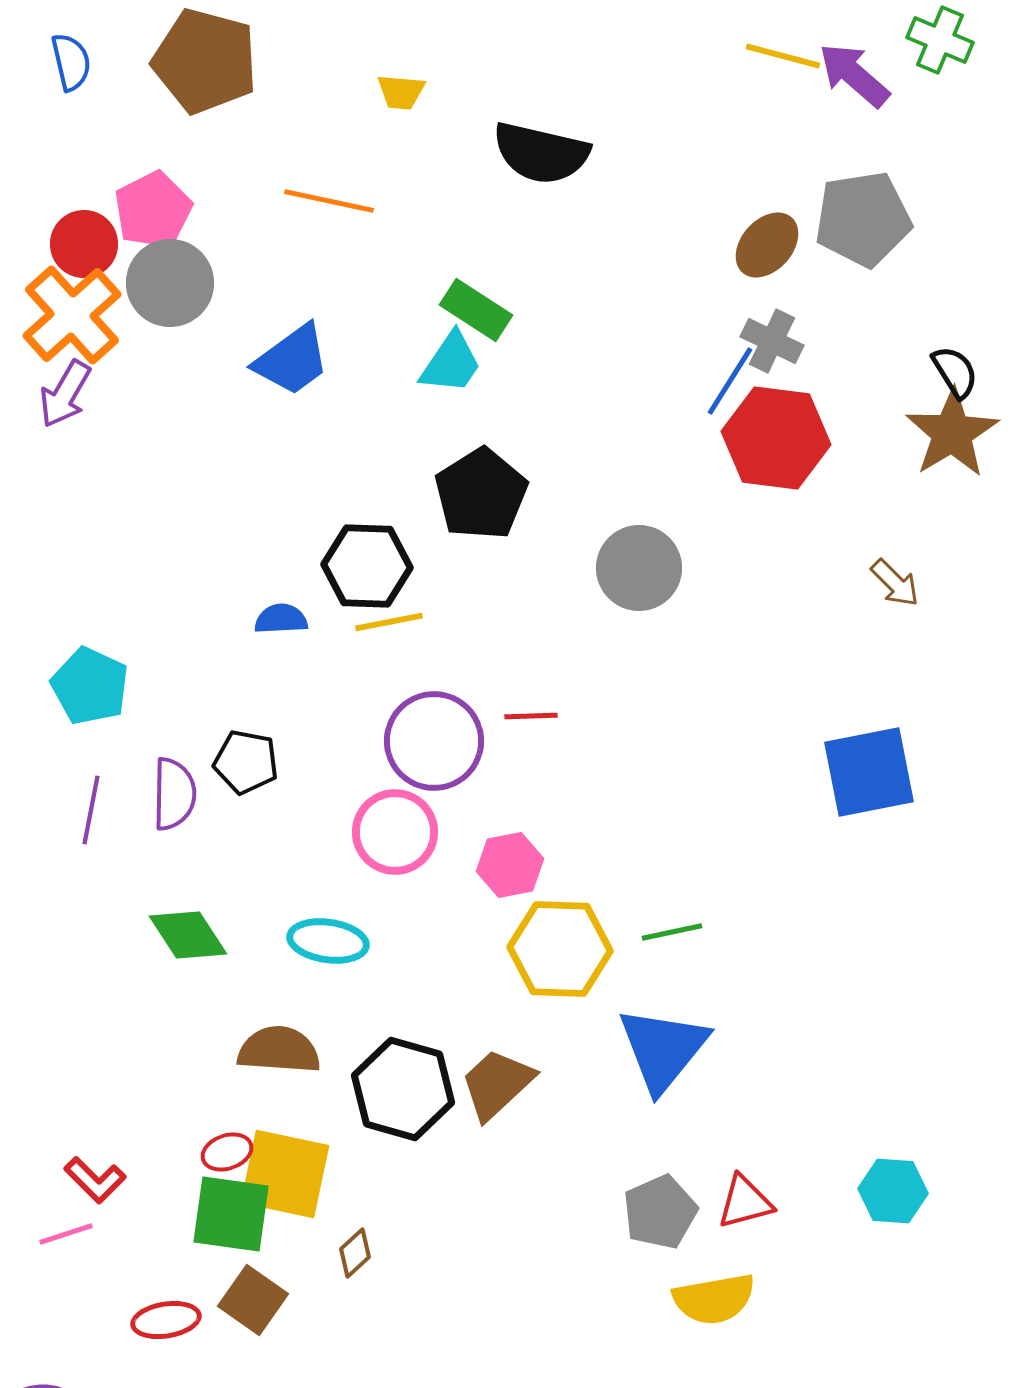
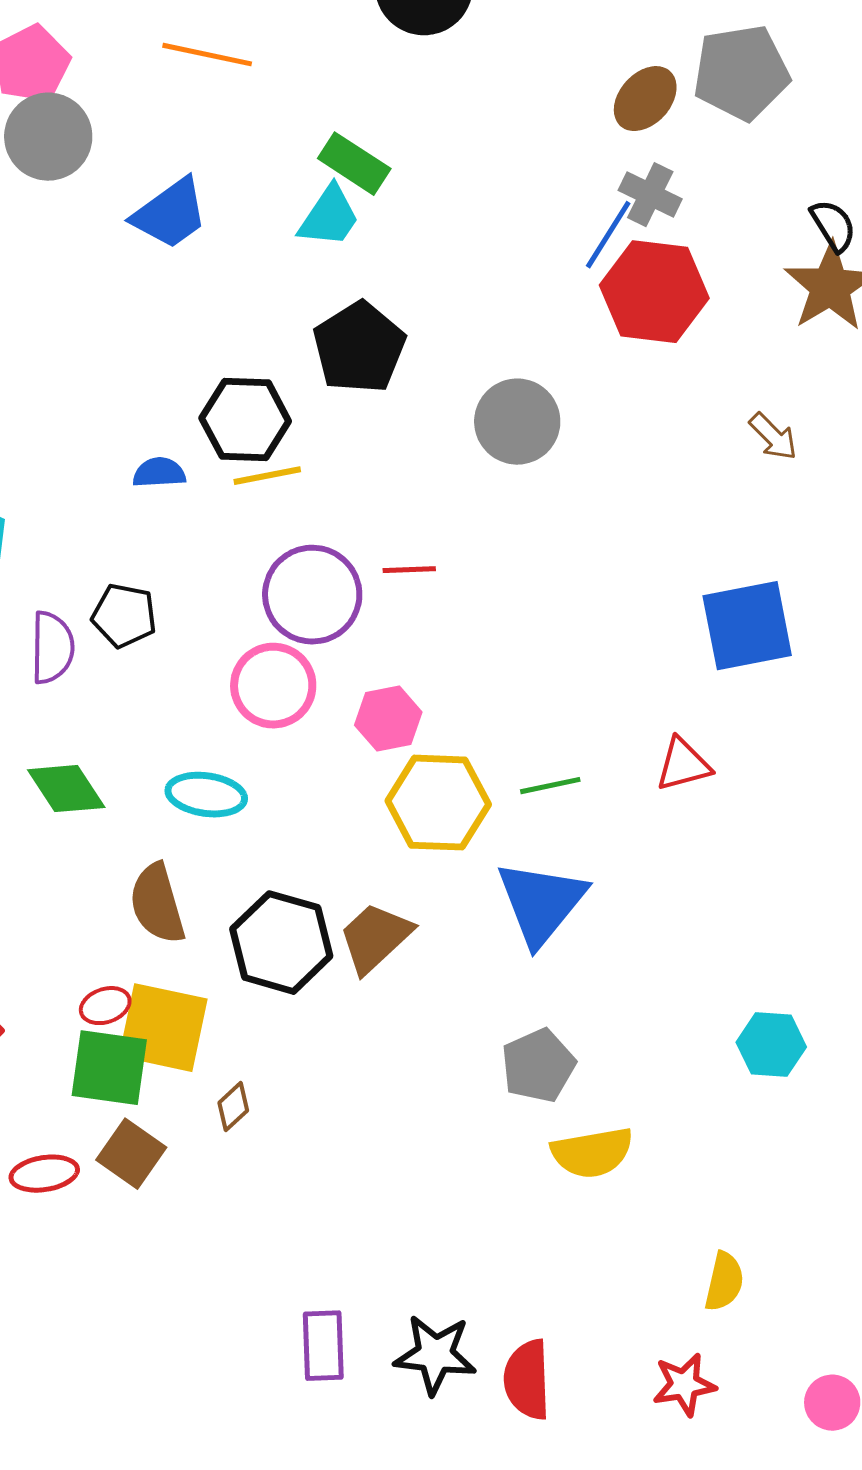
brown semicircle: (279, 1050) -> (157, 904), turned -110
red triangle: (745, 1202) -> (683, 765), moved

